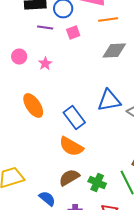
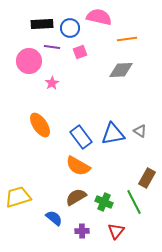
orange line: (108, 20) -> (127, 39), moved
pink circle: (19, 56) -> (29, 61), moved, size x1.6
blue triangle: (109, 100) -> (113, 134), moved

